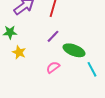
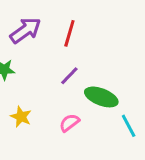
yellow star: (19, 52) -> (21, 117), moved

